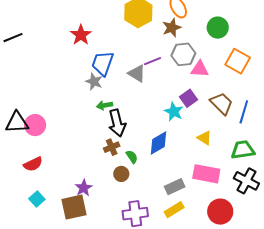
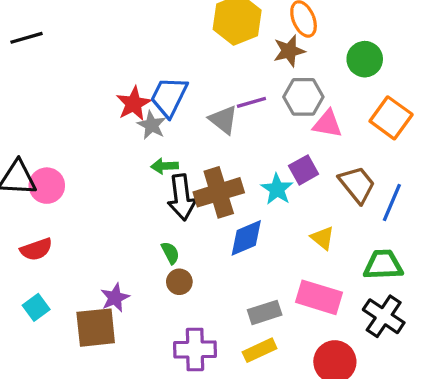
red star: (81, 35) -> (134, 104), moved
brown cross: (112, 147) -> (219, 192), moved, size x1.8
green semicircle: (132, 157) -> (170, 253), moved

